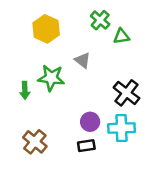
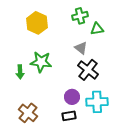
green cross: (100, 20) -> (80, 16), turned 35
gray triangle: (83, 60) -> (81, 48), moved
black cross: (126, 93) -> (88, 70), moved

